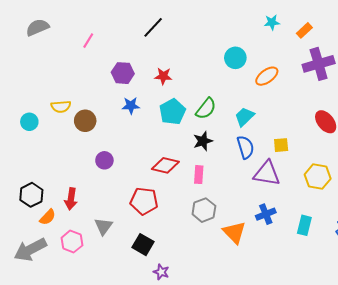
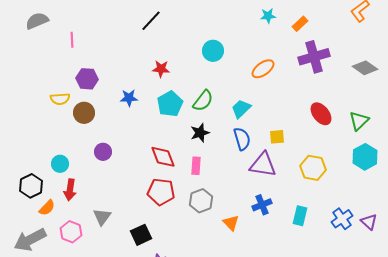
pink line: (88, 41) -> (72, 40), moved, turned -35
cyan circle: (235, 58) -> (213, 51), moved
purple hexagon: (123, 73) -> (87, 79), moved
cyan circle: (29, 122) -> (60, 164), moved
red diamond: (165, 165) -> (163, 157), turned 56
red pentagon: (144, 201) -> (161, 192), moved
orange triangle: (234, 232) -> (231, 223), size x0.7
black square: (143, 245) -> (141, 235), turned 35

